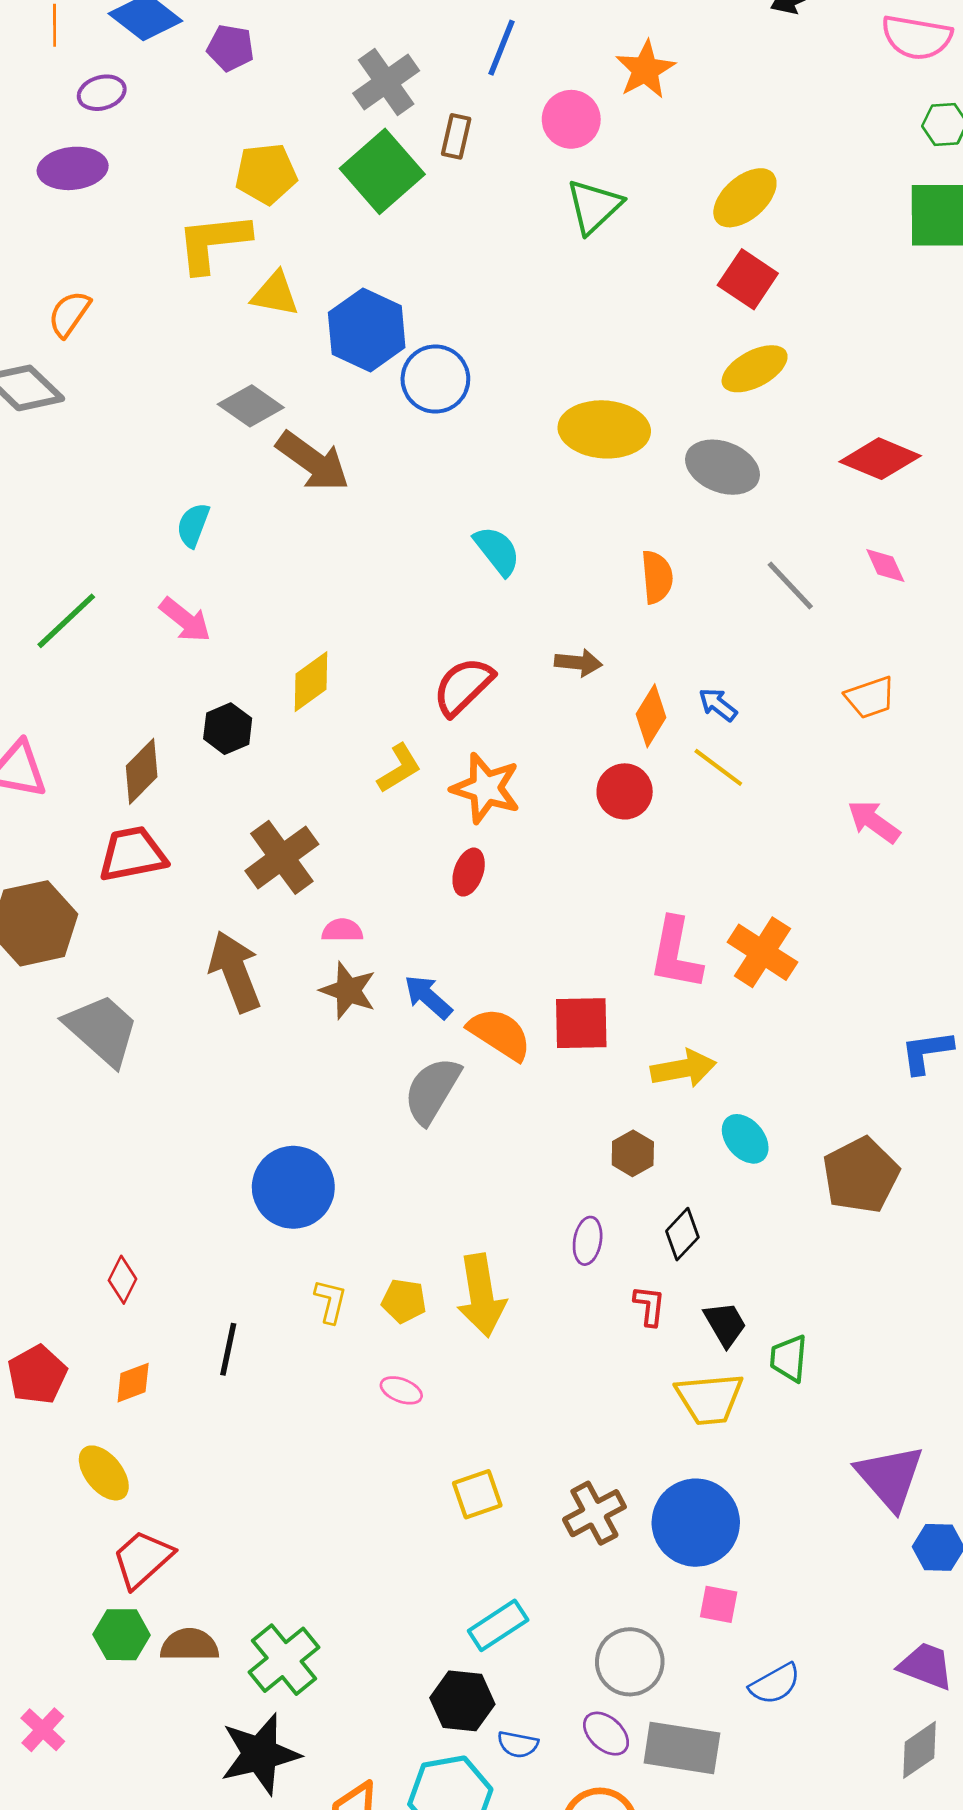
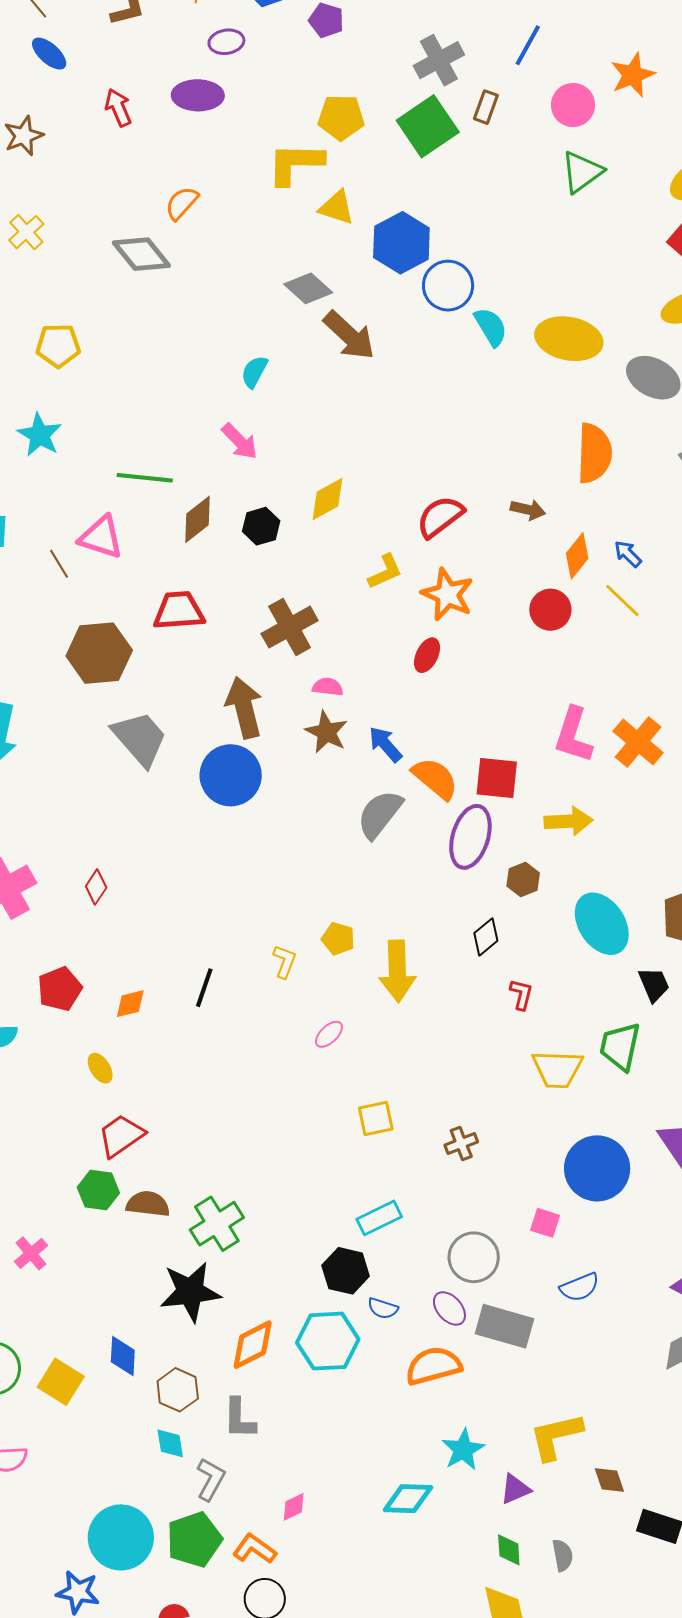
cyan semicircle: (497, 551) -> (491, 327), moved
orange semicircle: (657, 577) -> (594, 453), size x1.5
green line: (66, 621) -> (145, 478), moved, turned 42
brown diamond: (142, 771) -> (197, 519), moved
cyan ellipse: (745, 1139) -> (602, 924), moved, size x1.6
blue circle: (293, 1187) -> (231, 775), moved
black diamond: (682, 1234) -> (486, 937), moved
purple ellipse: (588, 1241) -> (470, 837), moved, size x1.8
red diamond: (122, 1280) -> (96, 887), moved
yellow pentagon: (404, 1301) -> (338, 939), moved
black trapezoid: (725, 1324) -> (654, 984), moved
green trapezoid: (789, 1358) -> (620, 1046), size x1.4
pink ellipse: (401, 1390) -> (329, 1034), turned -72
yellow ellipse: (104, 1473) -> (100, 1068), size x0.7
brown cross: (594, 1513) -> (461, 1144), size x0.7
blue circle: (696, 1523) -> (597, 1168), moved

